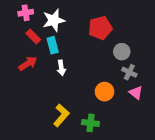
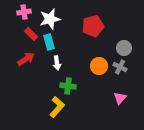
gray circle: (122, 52) -> (124, 48), moved
orange circle: (104, 92) -> (99, 66), moved
pink triangle: (136, 93) -> (120, 98), moved, turned 32
green cross: (90, 123) -> (68, 86), moved

